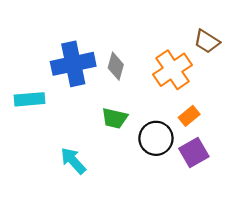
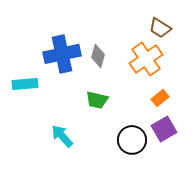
brown trapezoid: (207, 41) -> (160, 28), moved
black circle: (156, 138) -> (132, 140), moved

